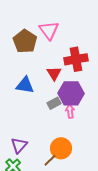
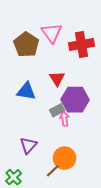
red cross: (76, 59) -> (81, 45), moved
pink arrow: (70, 111) -> (64, 119), moved
purple triangle: (19, 145) -> (28, 145), moved

